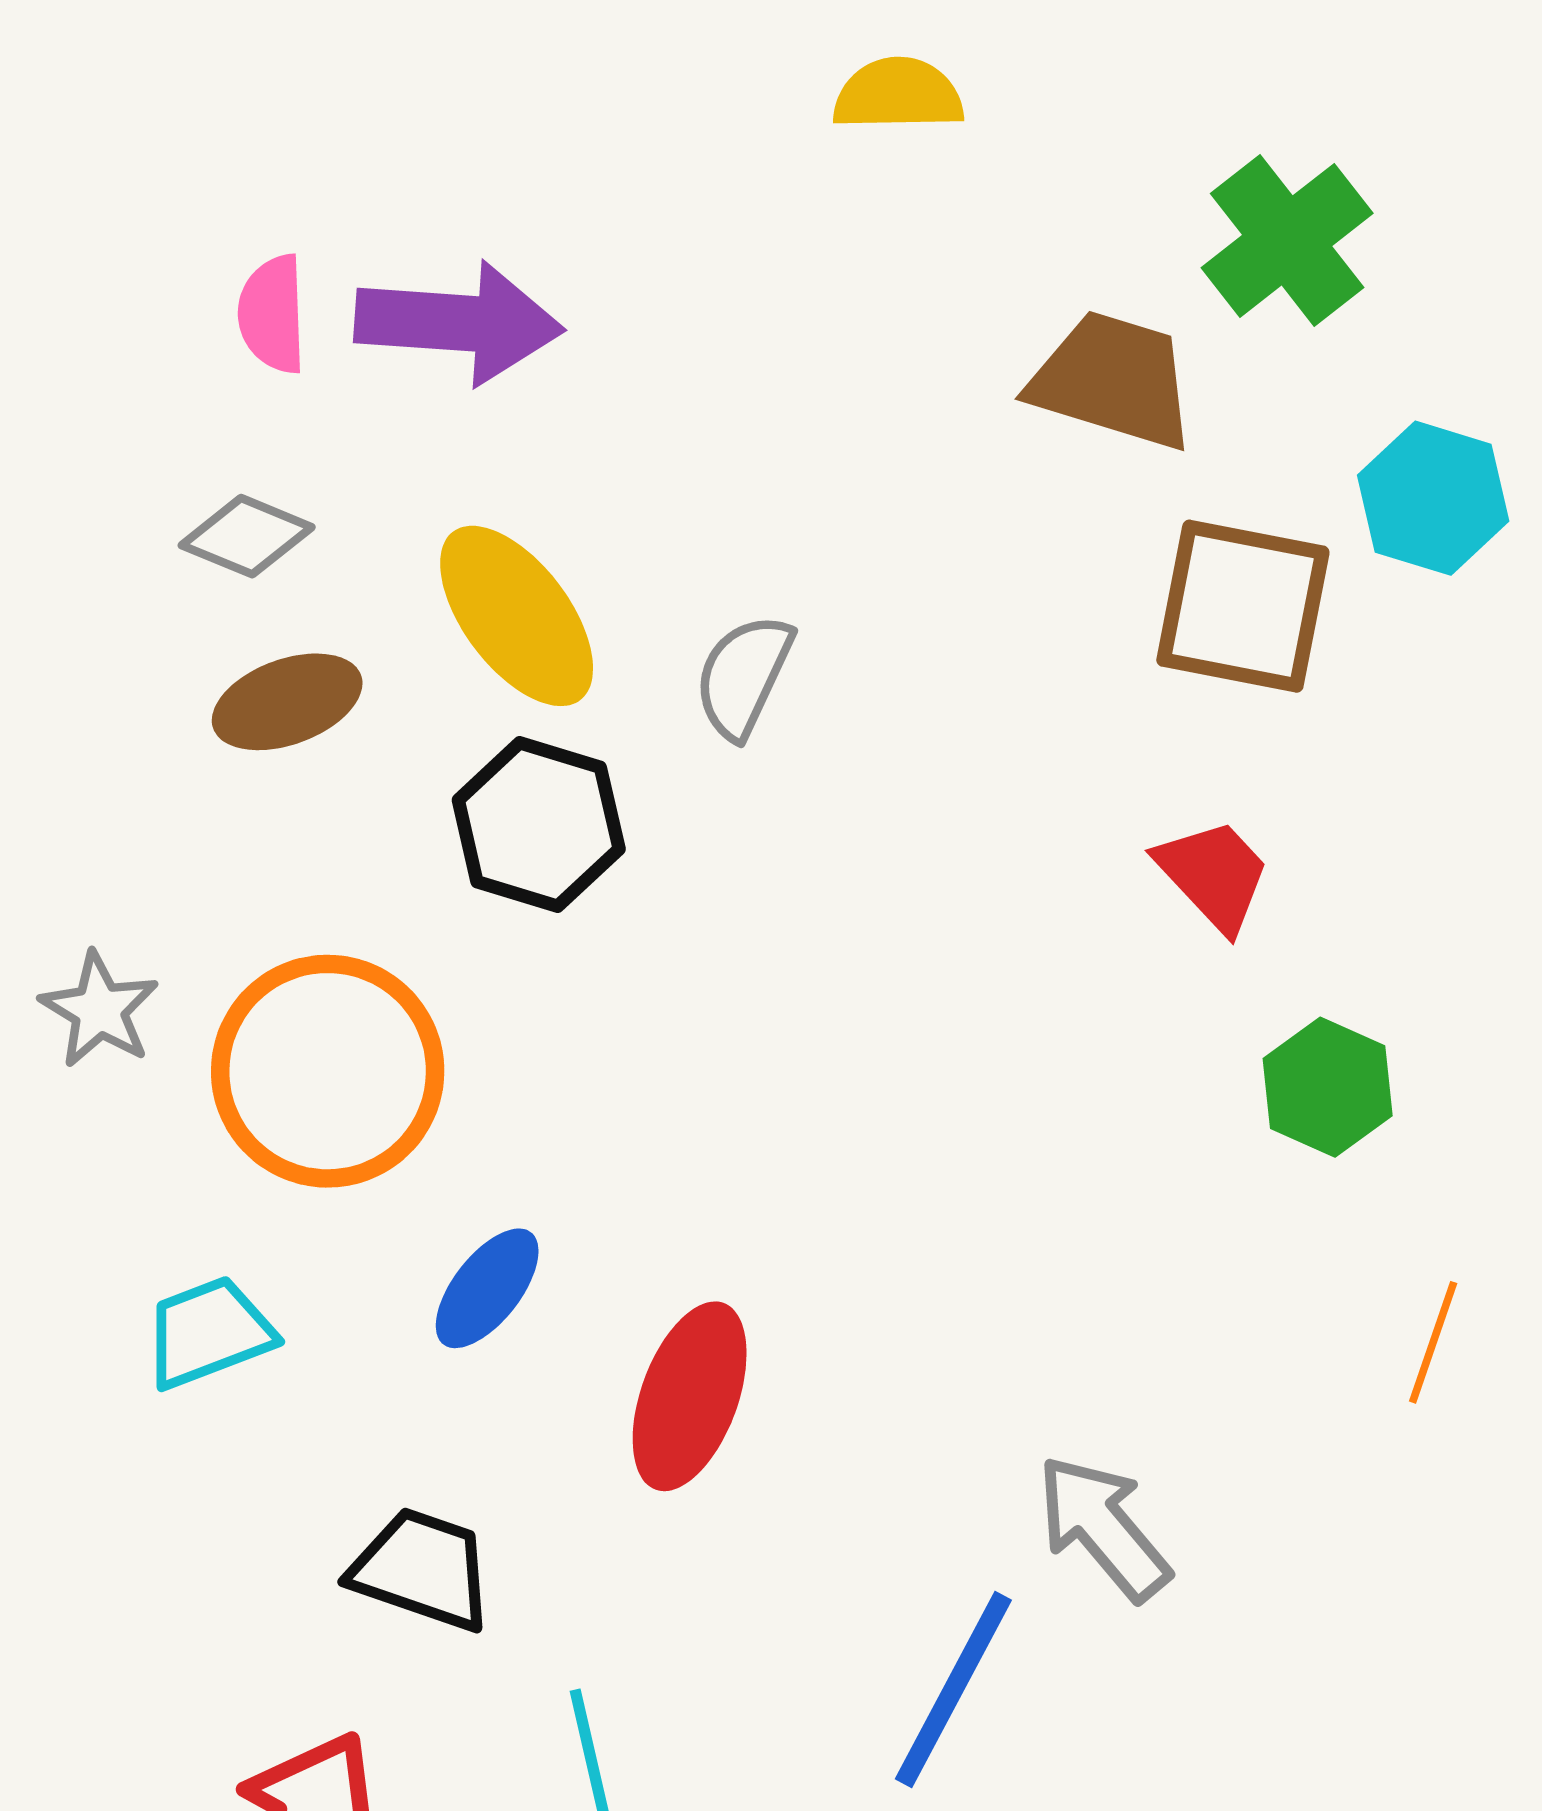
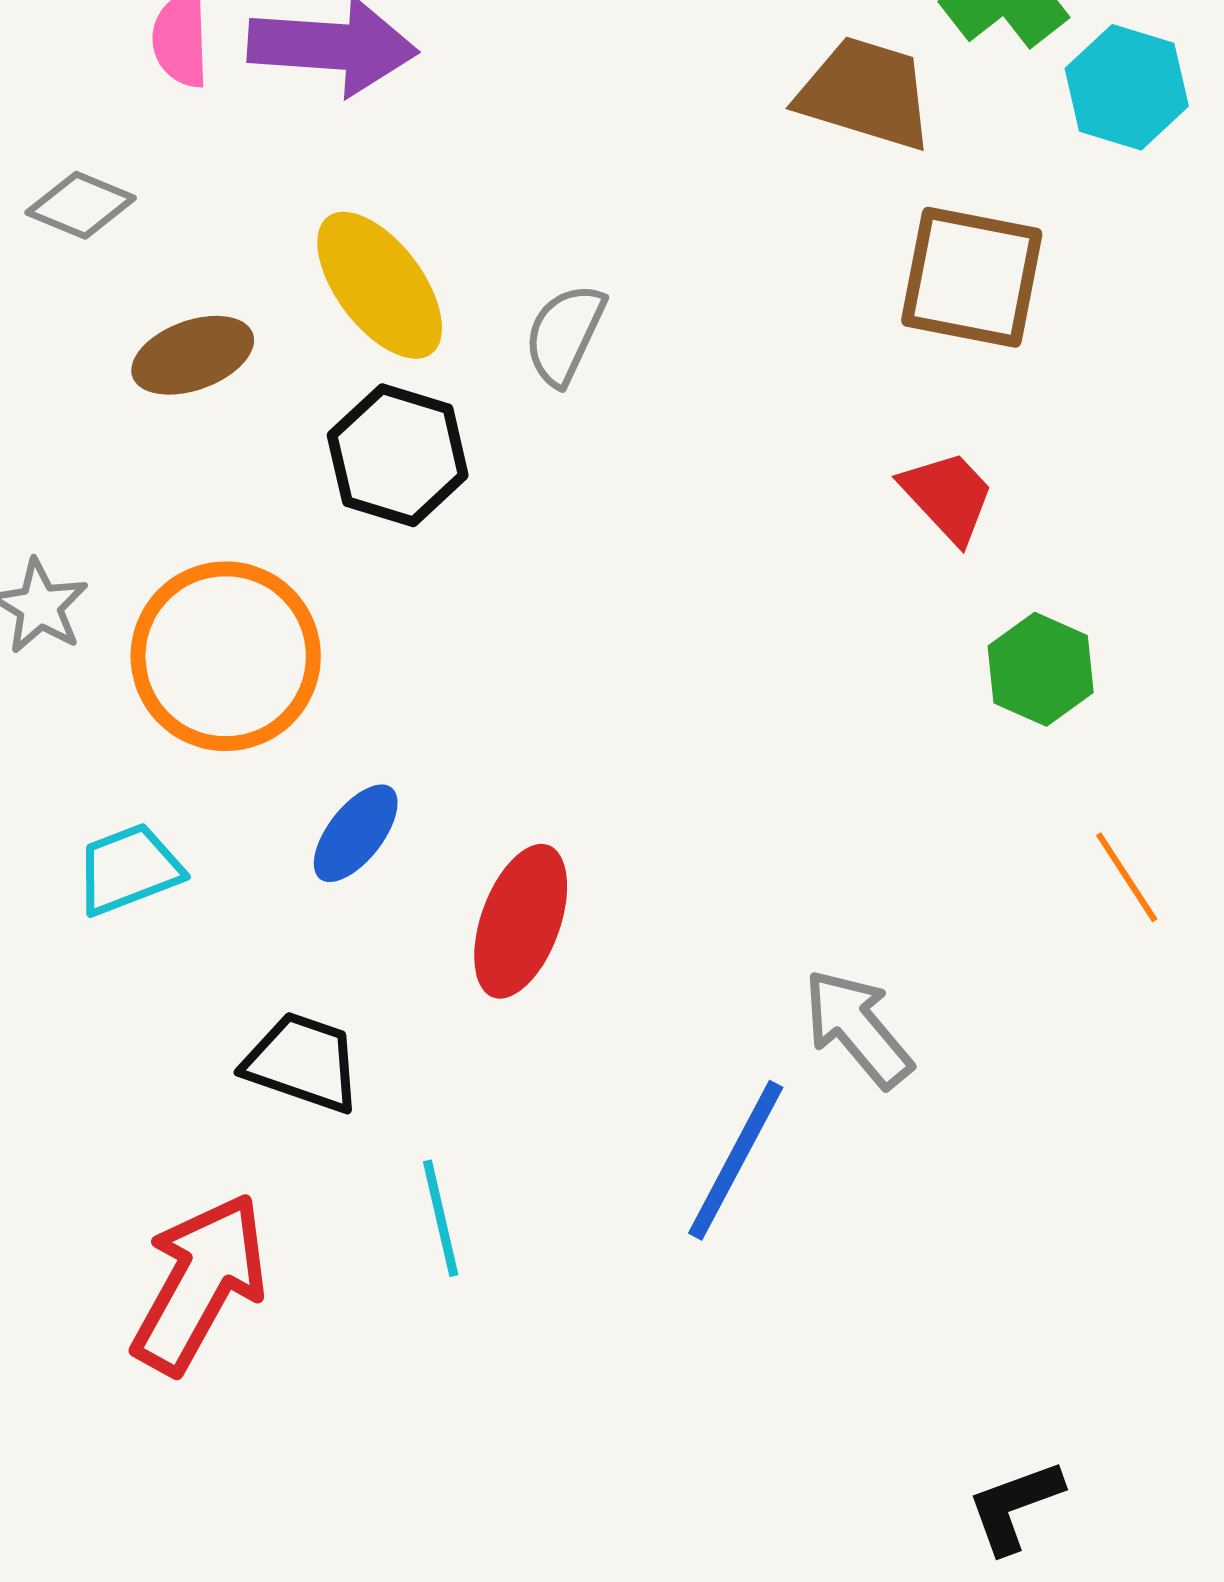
cyan hexagon: (1433, 498) -> (1127, 87), moved
gray diamond: (247, 536) -> (81, 205), moved
orange line: (1433, 1342) -> (1127, 877), turned -52

